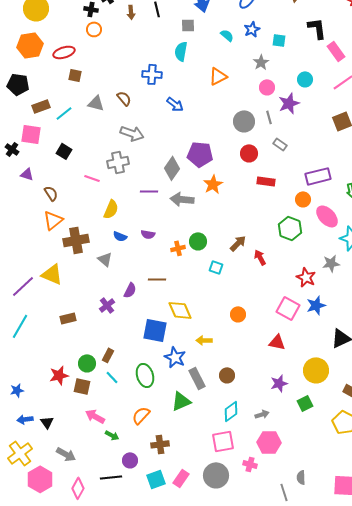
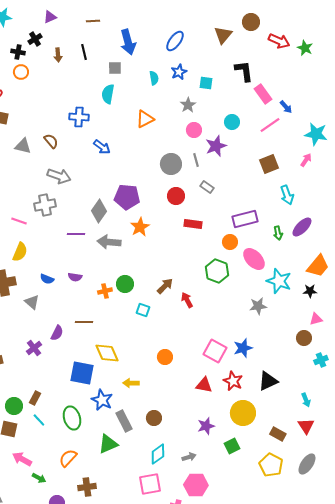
cyan semicircle: (227, 35) -> (154, 78), turned 40
yellow semicircle: (111, 209) -> (20, 252), moved
red star: (306, 277) -> (233, 381), moved

